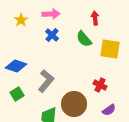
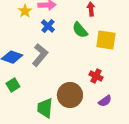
yellow star: (21, 20) -> (25, 11), moved
gray L-shape: (46, 81) -> (40, 55), moved

